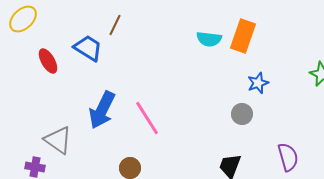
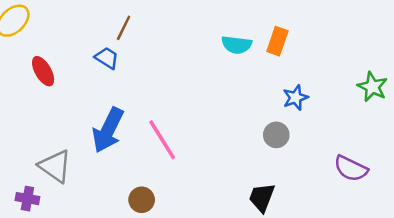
orange rectangle: (243, 36) -> (277, 41), size x0.7
blue trapezoid: (88, 48) -> (107, 58), moved, size x0.7
purple semicircle: (288, 157) -> (351, 169), moved, turned 132

